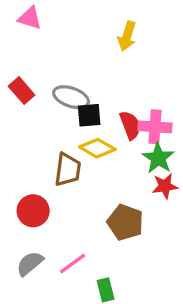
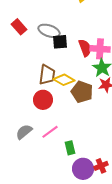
yellow diamond: (97, 148) -> (64, 80), moved
red circle: (33, 211) -> (43, 100), moved
brown pentagon: (125, 222) -> (82, 92), moved

